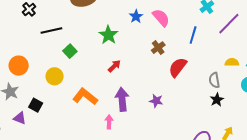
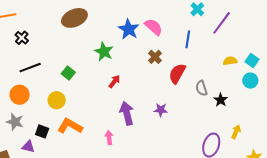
blue star: (136, 16) -> (129, 29), size x1.5
black line: (51, 31) -> (30, 68), moved
gray semicircle: (214, 80) -> (201, 88), moved
orange L-shape: (85, 96) -> (70, 126), moved
pink arrow: (109, 122) -> (109, 137), moved

